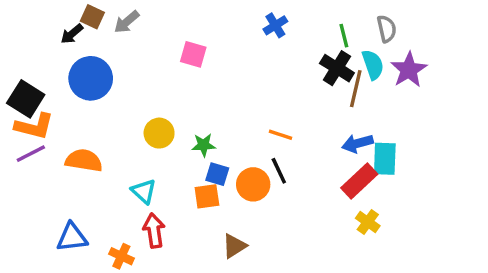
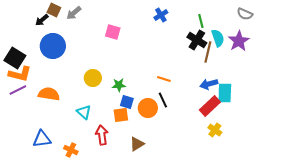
gray semicircle: (387, 29) -> (245, 14), moved, turned 126
red arrow: (154, 231) -> (102, 135), moved

